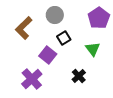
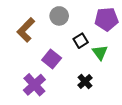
purple pentagon: (99, 18) -> (106, 19), turned 30
black square: (64, 38) -> (81, 41), moved

